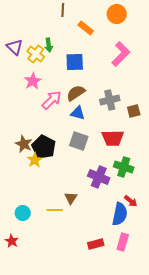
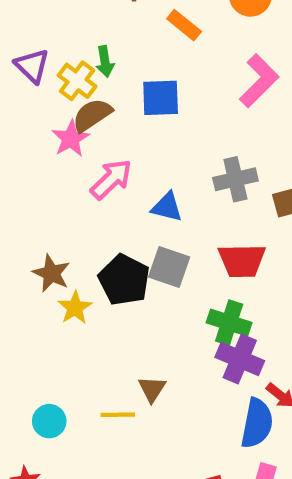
brown semicircle: (76, 93) -> (92, 115), moved
black pentagon: (44, 147) -> (124, 280), moved
green cross: (124, 167) -> (229, 323), moved
purple cross: (99, 177) -> (240, 359), moved

